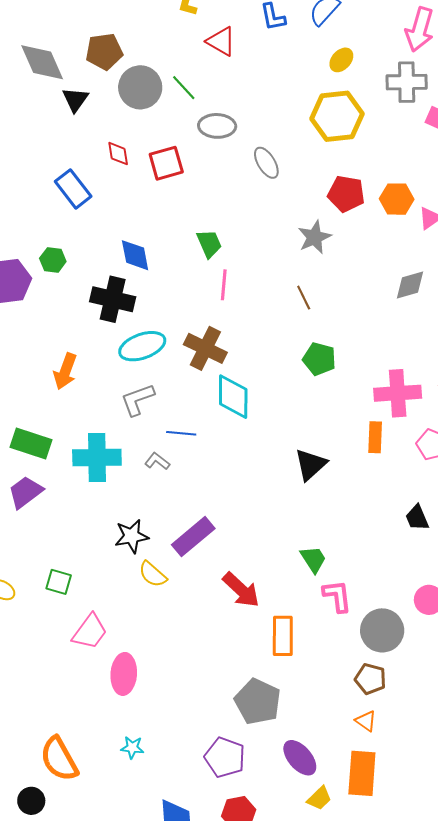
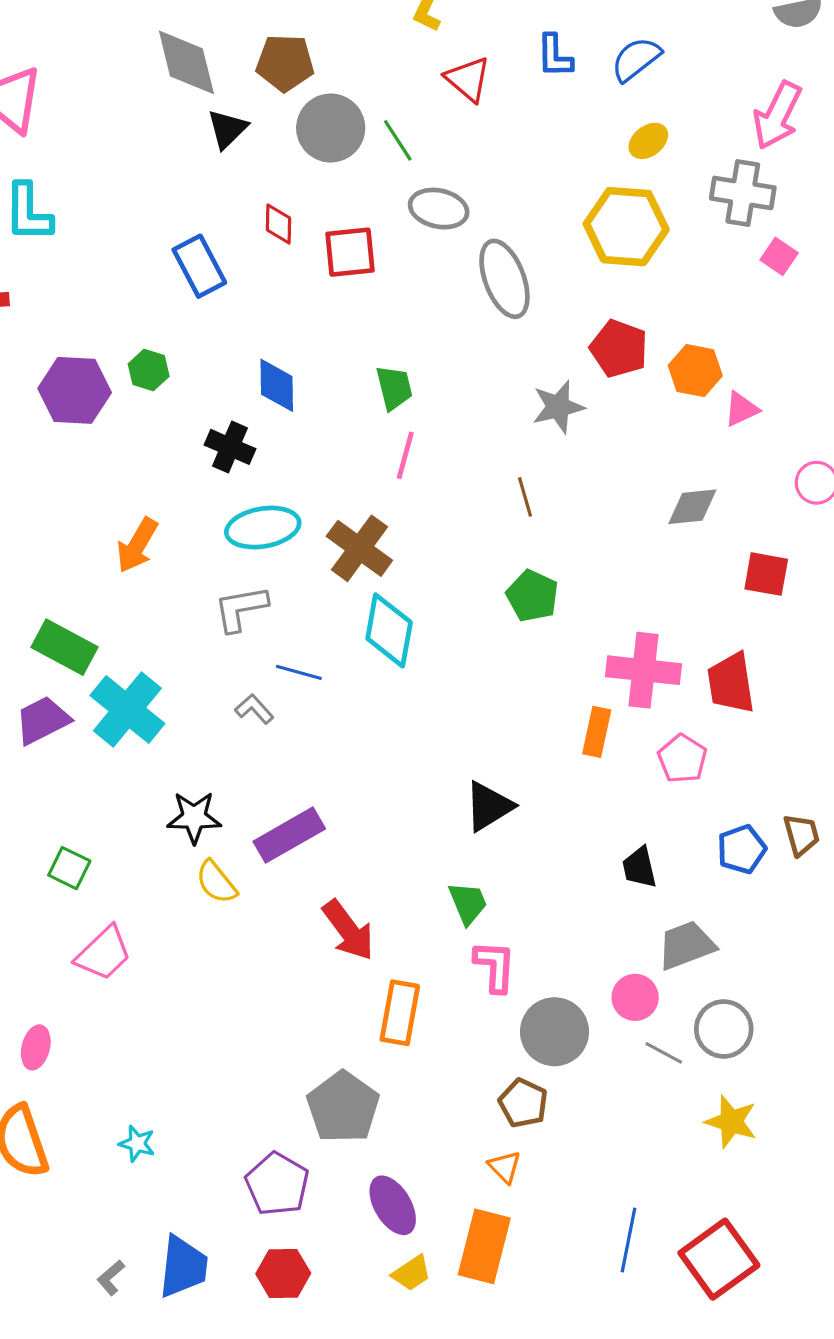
gray ellipse: (266, 163) -> (504, 279), size x1.5
black cross: (113, 299) -> (230, 447), size x0.7
cyan cross: (97, 458) -> (127, 709), moved, turned 30
black triangle: (311, 465) -> (489, 806), moved
pink ellipse: (124, 674) -> (36, 1047), moved, size x0.7

